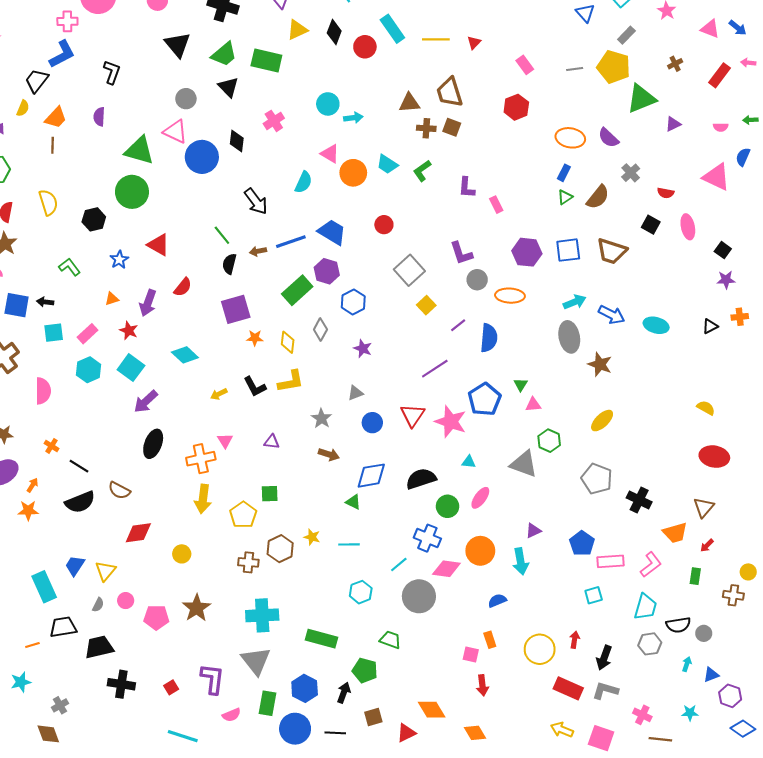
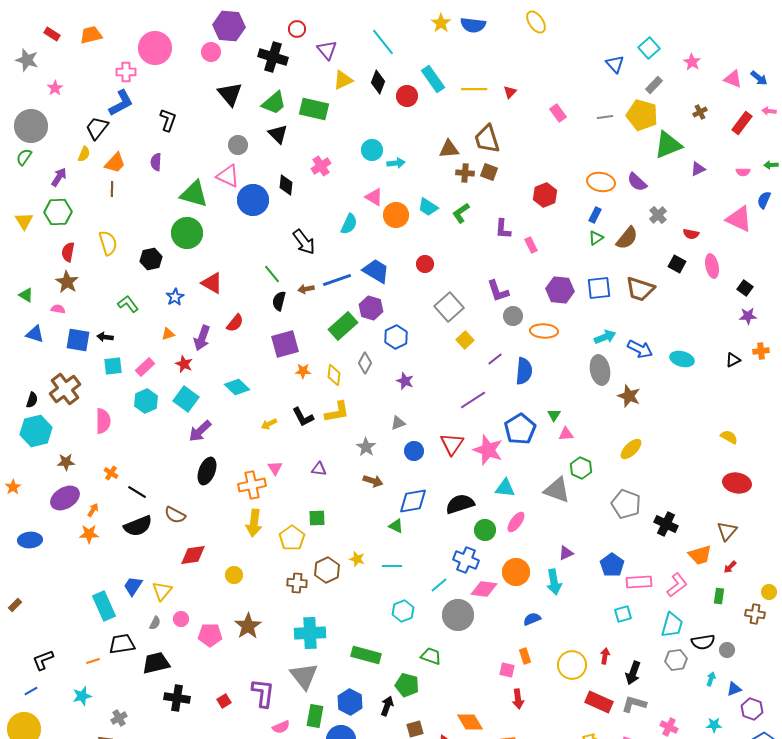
red hexagon: (516, 107) -> (545, 195), moved
cyan triangle: (469, 462) -> (505, 488), size x1.5

